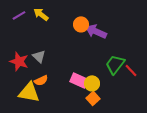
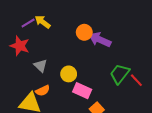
purple line: (19, 15) -> (28, 23), moved
red star: (19, 61) -> (20, 46), moved
yellow circle: (92, 83) -> (69, 74), moved

